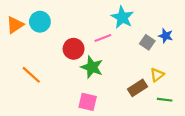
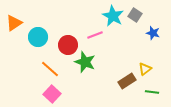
cyan circle: (40, 22) -> (38, 37), moved
gray square: (147, 42) -> (135, 15), moved
orange line: (31, 75) -> (50, 69), moved
pink square: (88, 102) -> (52, 94), moved, turned 30

